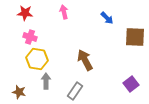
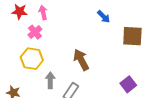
pink arrow: (64, 12) -> (43, 13), moved
pink cross: (30, 37) -> (35, 32), moved, turned 32
gray arrow: (46, 81) -> (50, 80), moved

